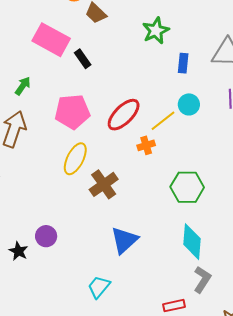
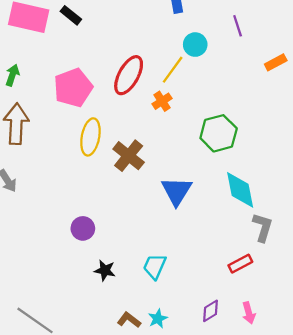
black rectangle: (83, 59) -> (71, 15), moved
blue triangle: (124, 240) -> (177, 191), moved
black star: (18, 251) -> (105, 270), moved

